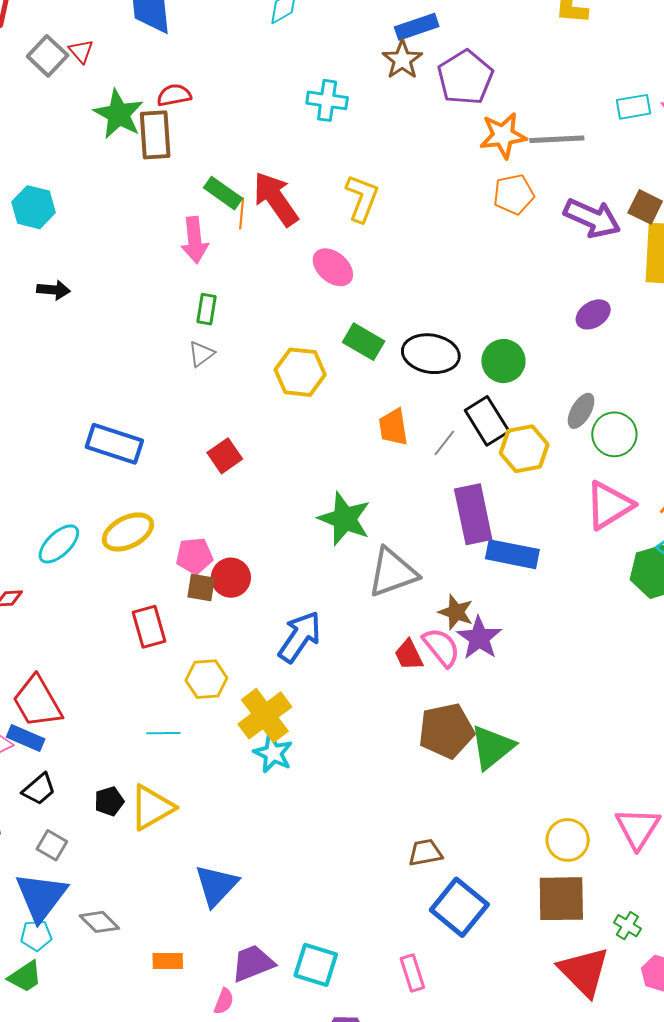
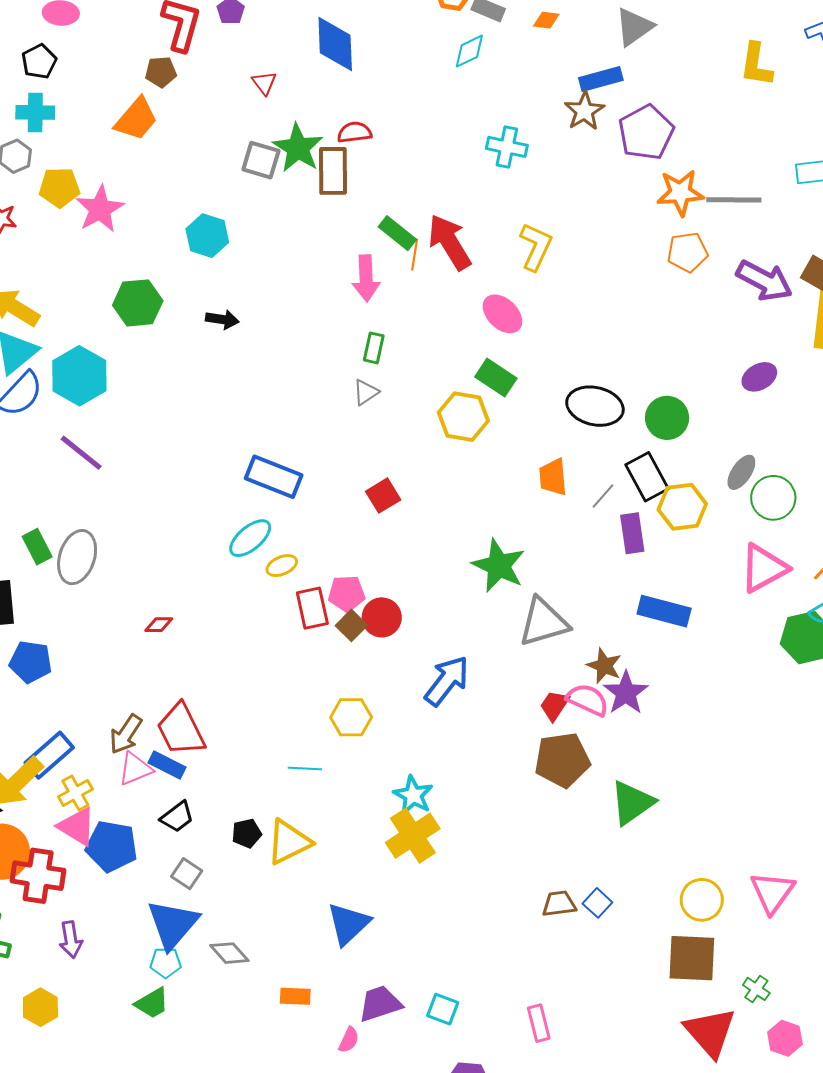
gray square: (48, 56) -> (261, 160), moved, turned -30
green rectangle: (364, 342) -> (496, 378), moved
purple rectangle: (473, 514) -> (632, 533), moved, size x0.7
yellow ellipse: (128, 532) -> (282, 566), size x0.6
cyan ellipse: (59, 544) -> (250, 538), moved
brown square: (201, 587) -> (351, 625), turned 32
red rectangle: (149, 627) -> (312, 608), moved
pink semicircle: (441, 647) -> (588, 700), turned -30
red trapezoid: (409, 655) -> (554, 705), turned 56
yellow cross: (265, 715) -> (413, 836), moved
brown pentagon: (446, 731) -> (562, 760), moved
blue square: (459, 907) -> (597, 903), moved, size x0.5
cyan square: (316, 965) -> (443, 1009), size x0.7

